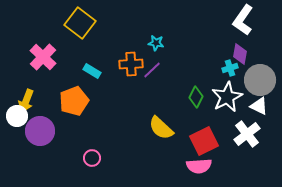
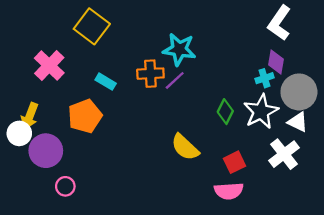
cyan star: (156, 43) -> (179, 49), size x1.8
red square: (204, 141) -> (235, 162), size x0.7
pink circle: (92, 158) -> (65, 186), moved

